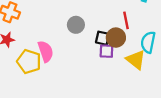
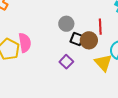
gray circle: (76, 25) -> (66, 24), moved
purple square: (106, 51) -> (66, 62), moved, turned 32

